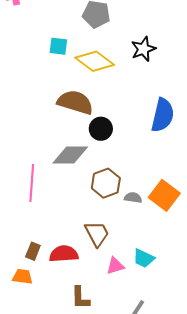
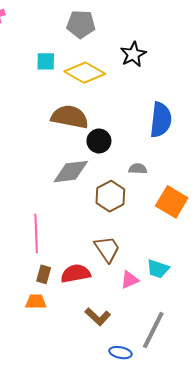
pink line: (32, 183) -> (36, 233), moved
gray semicircle: (133, 198) -> (138, 169), moved
brown L-shape: (80, 298) -> (98, 317), turned -40

